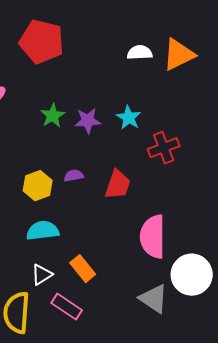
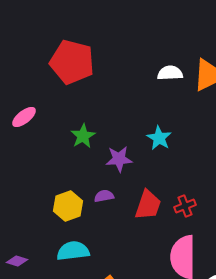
purple star: (88, 121) -> (119, 159), moved
red cross: (164, 148) -> (185, 206), moved, size x0.7

